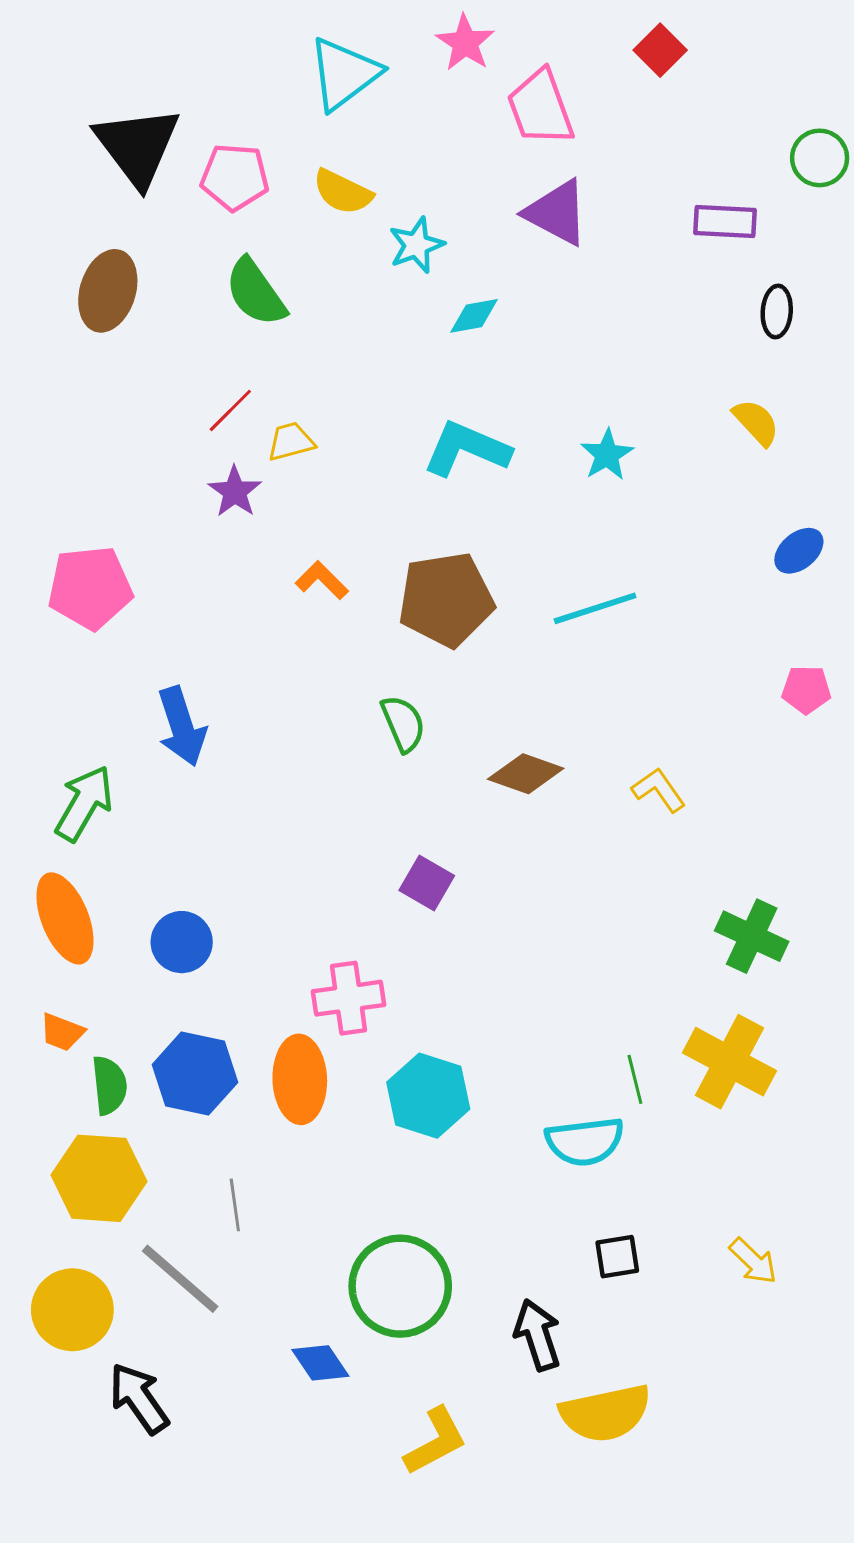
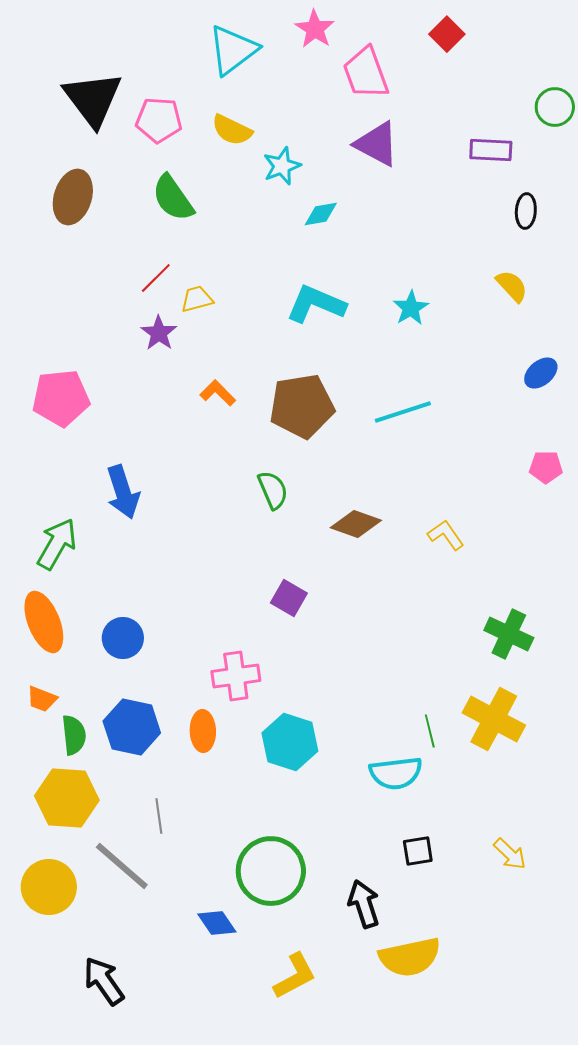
orange ellipse: (300, 1079) -> (203, 731), size x0.7
black arrow: (139, 1398) -> (104, 981), moved

